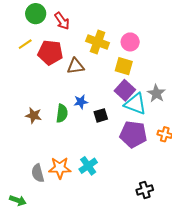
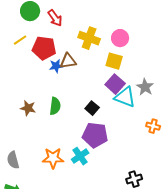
blue star: (81, 102) -> (56, 66), moved
black square: (101, 115) -> (92, 108), turned -32
purple pentagon: (133, 134) -> (95, 135), moved
gray semicircle: (38, 173) -> (13, 160), moved

